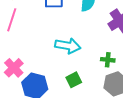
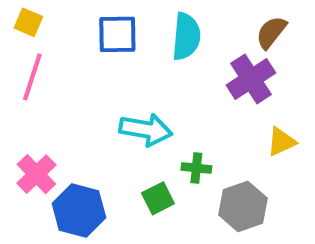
green cross: (108, 60) -> (196, 168), moved

